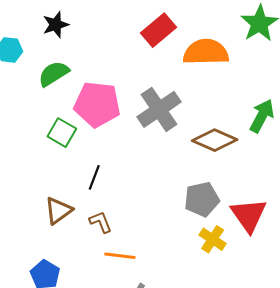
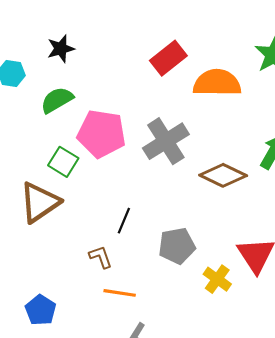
black line: (94, 177) -> (124, 221), moved
gray pentagon: (202, 199) -> (177, 246), moved
brown triangle: (58, 211) -> (40, 202), moved, size x1.4

